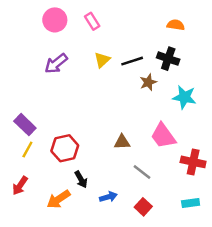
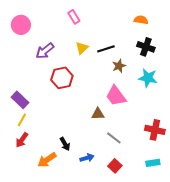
pink circle: (55, 20) -> (21, 25), moved
black cross: (168, 59) -> (146, 47), moved
pink trapezoid: (163, 136) -> (116, 96), moved
red hexagon: (65, 148) -> (62, 78), moved
red arrow: (20, 186) -> (22, 140), moved

